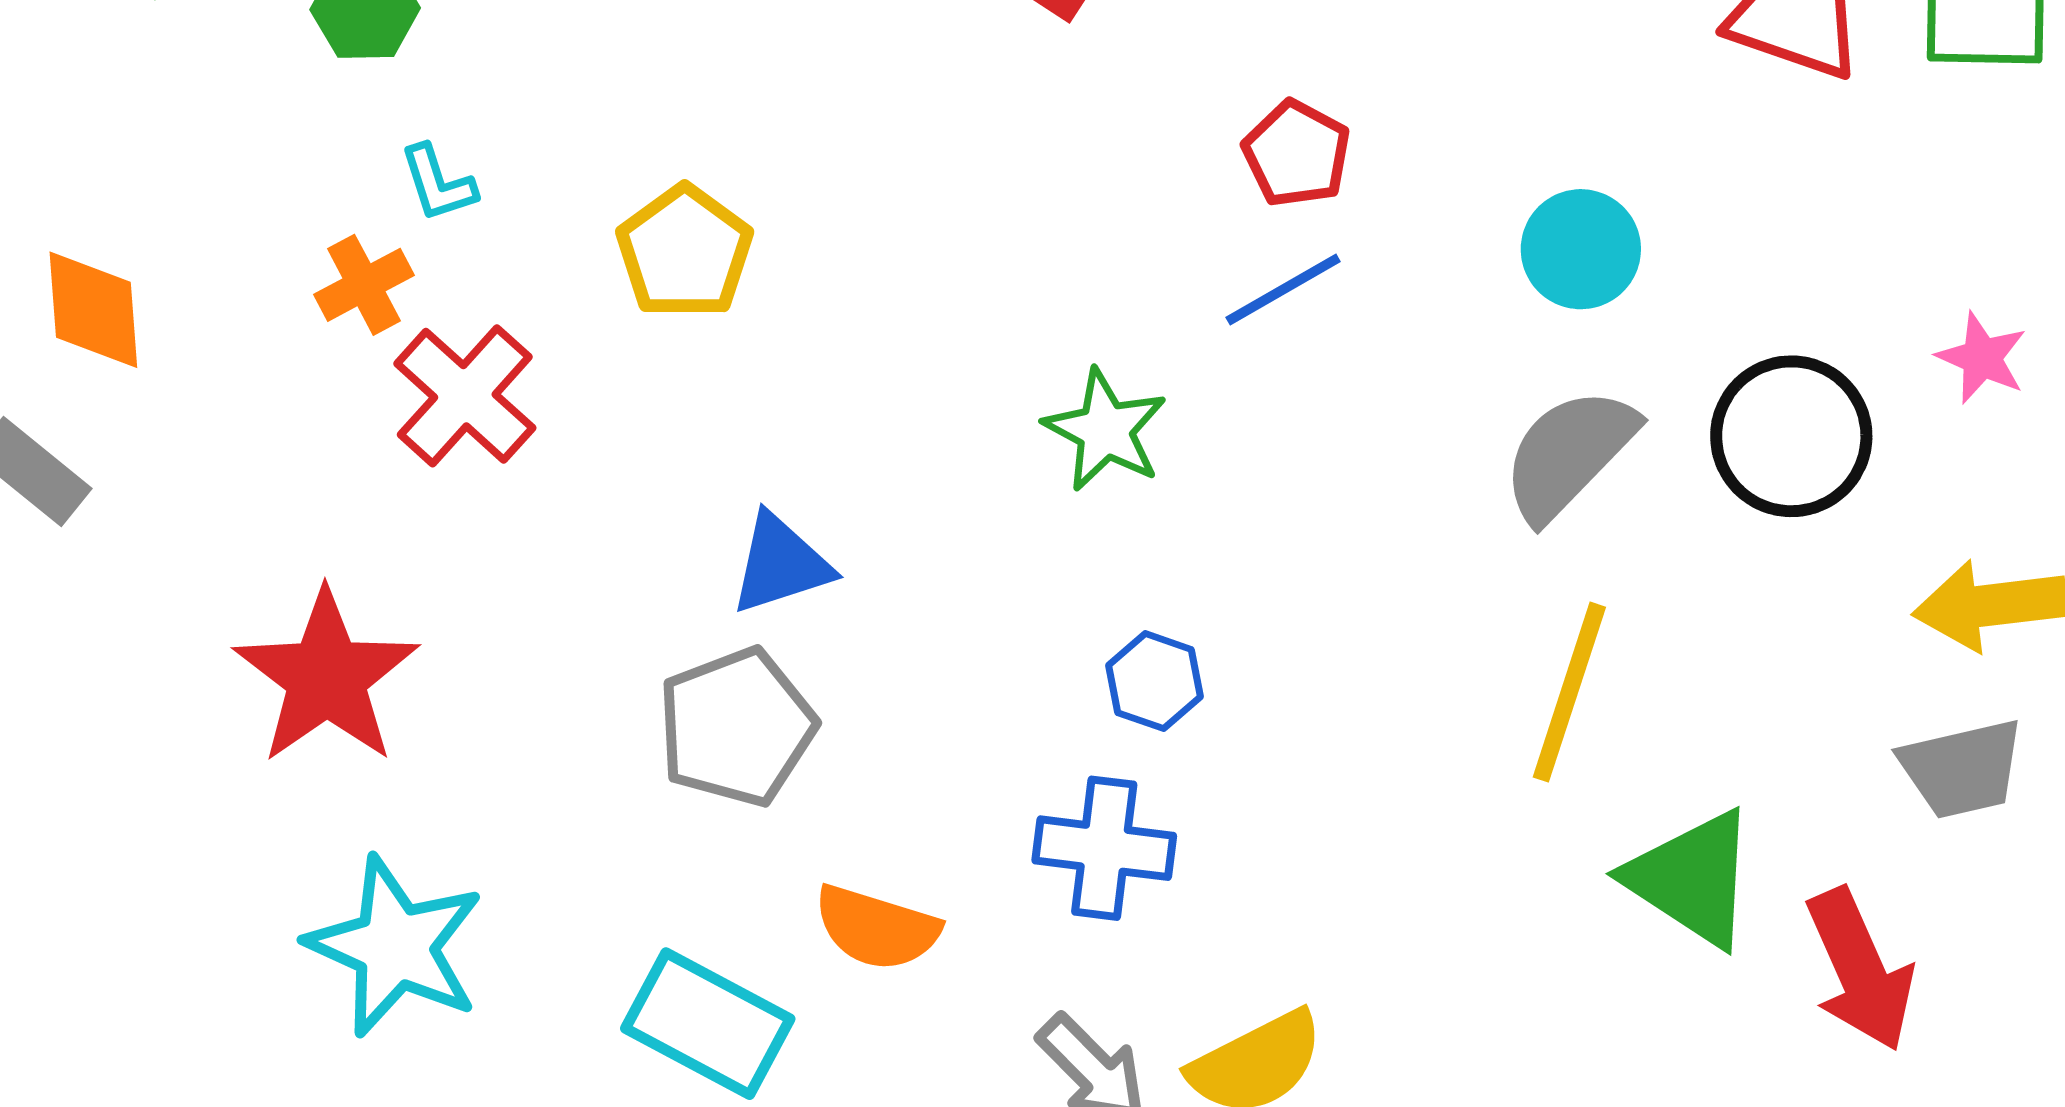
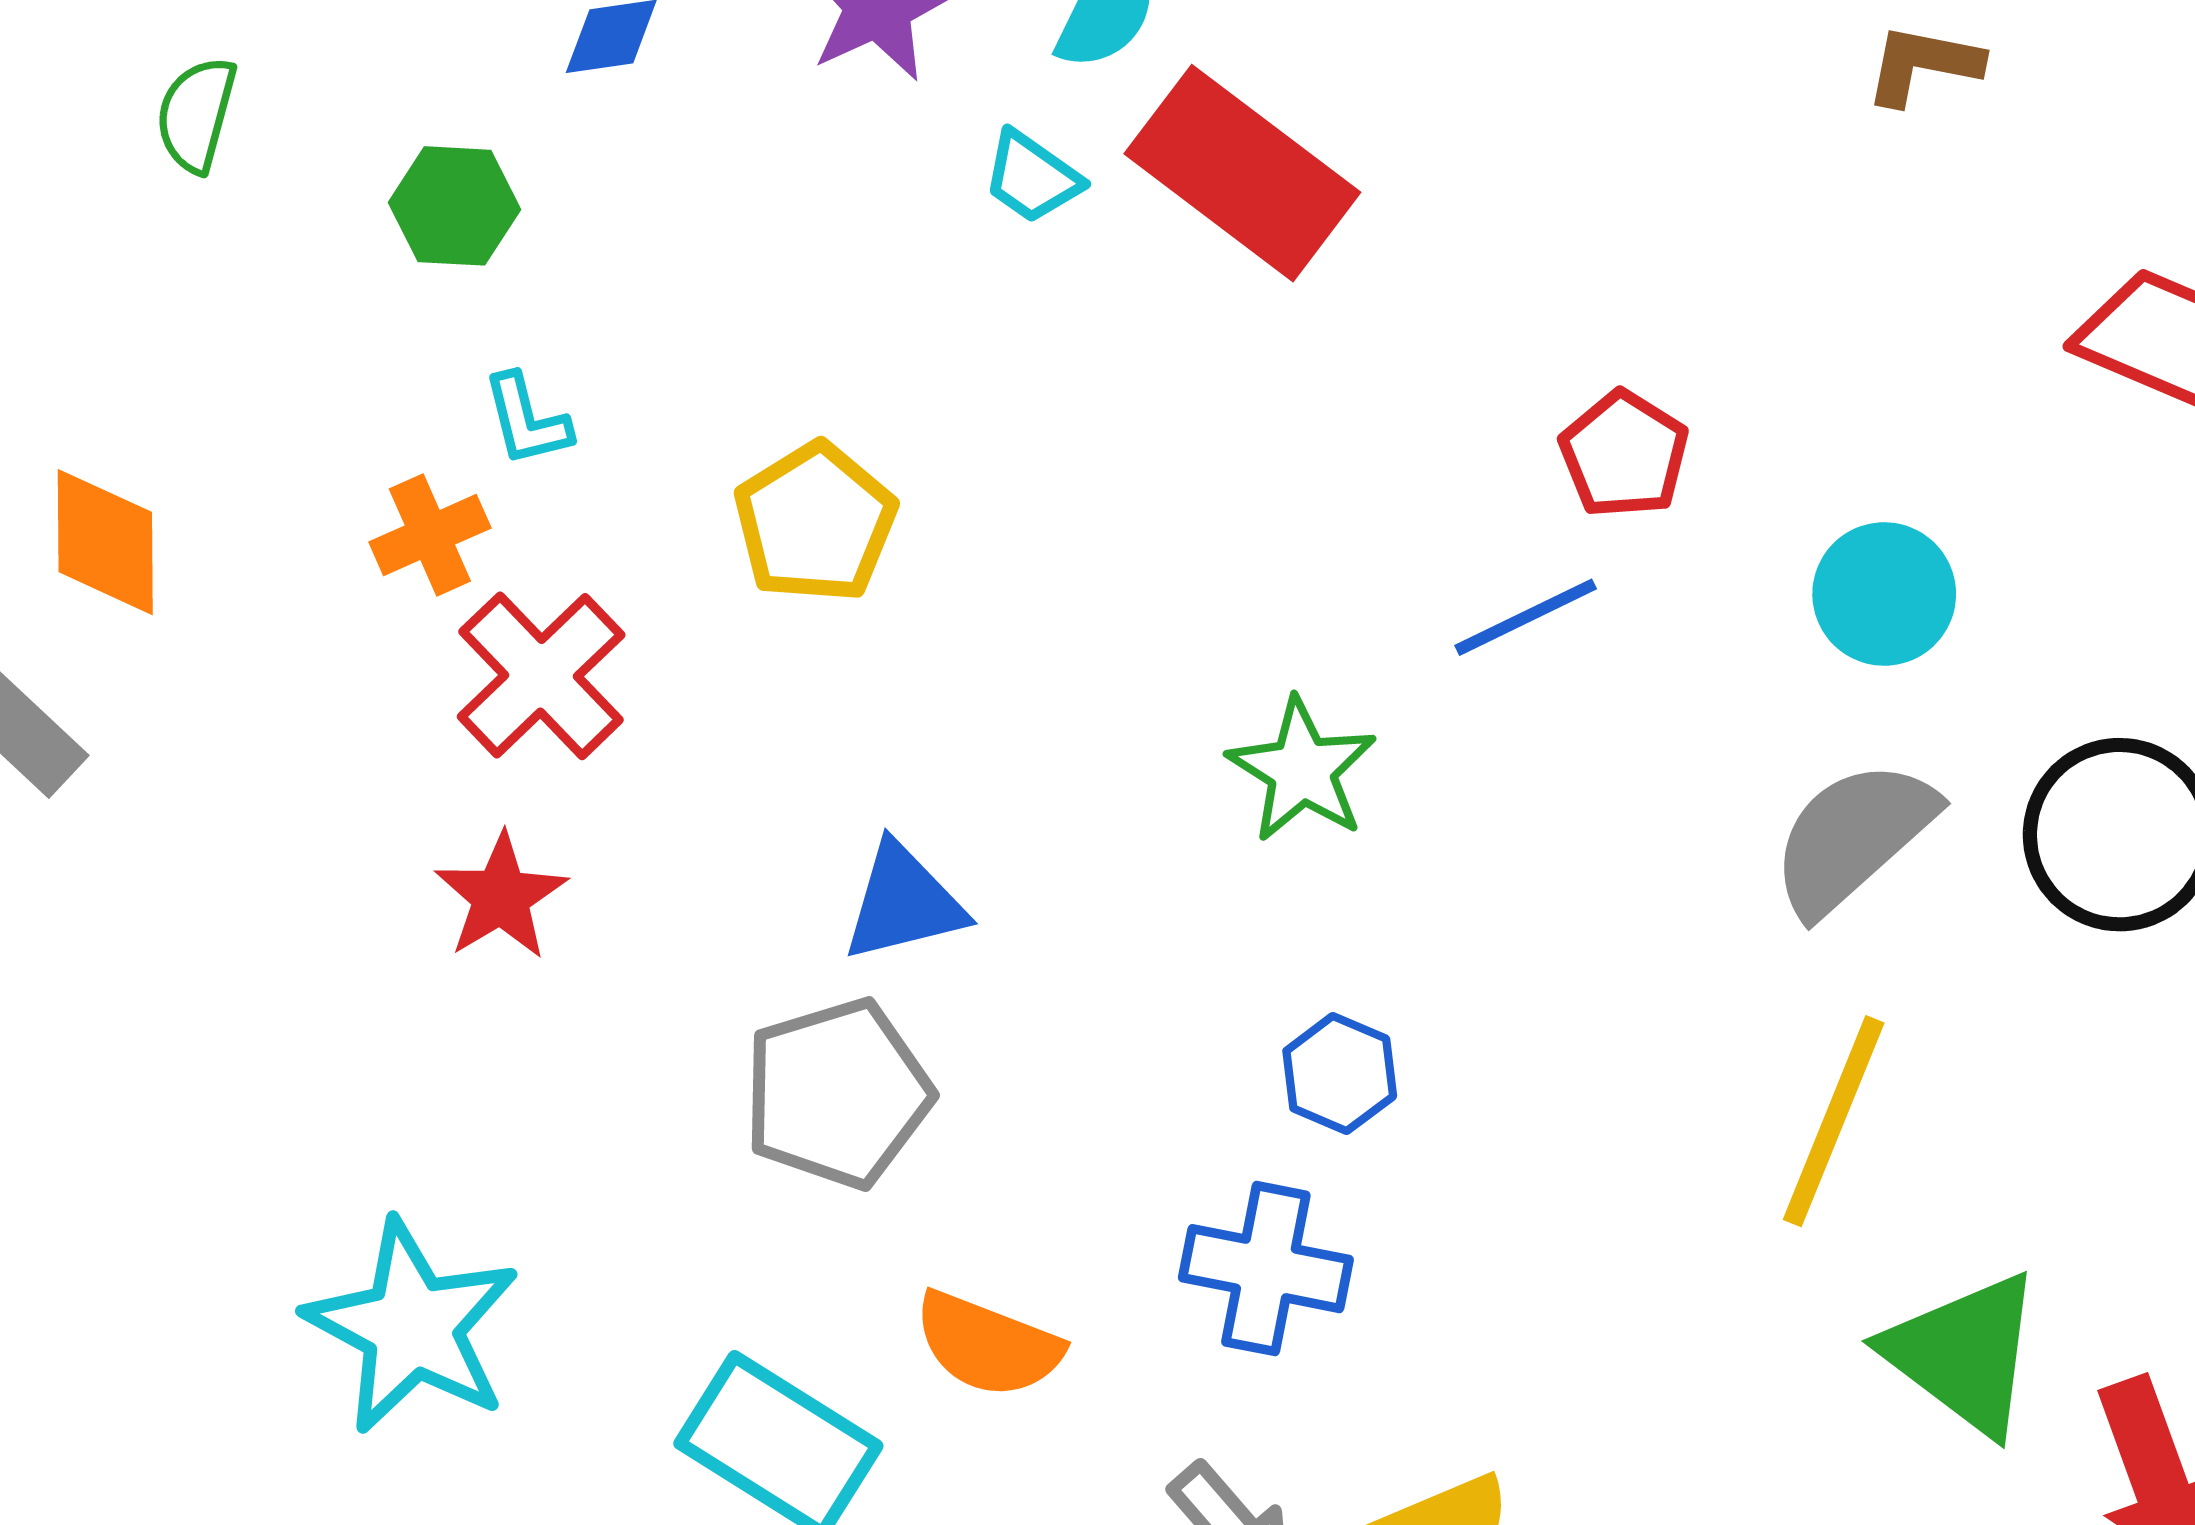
red pentagon: (1297, 154) -> (1624, 454), moved
red star: (326, 677) -> (501, 897), moved, size x0.6

